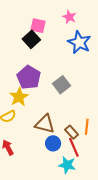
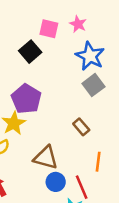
pink square: (38, 26) -> (49, 29), moved
gray square: (62, 85) -> (93, 85), moved
brown rectangle: (72, 132) -> (81, 127), moved

